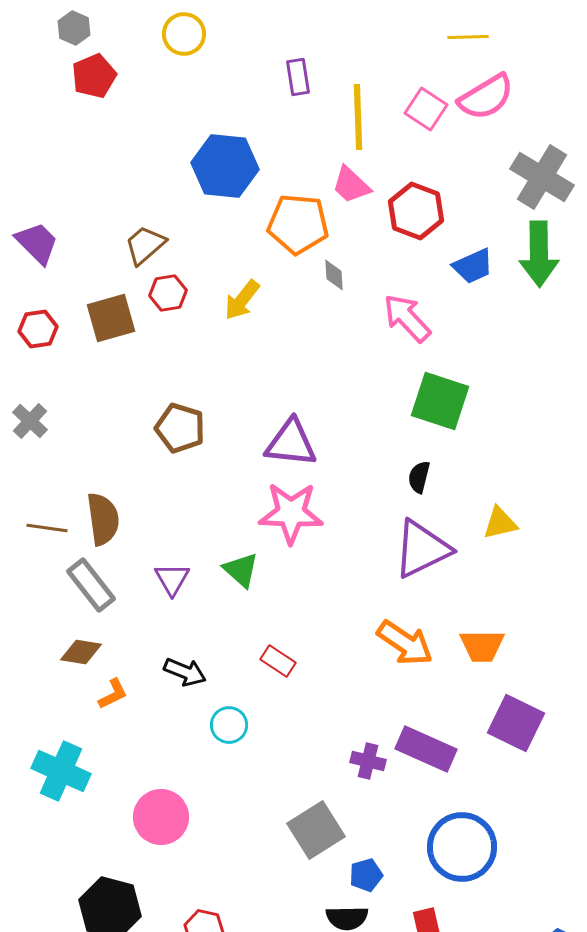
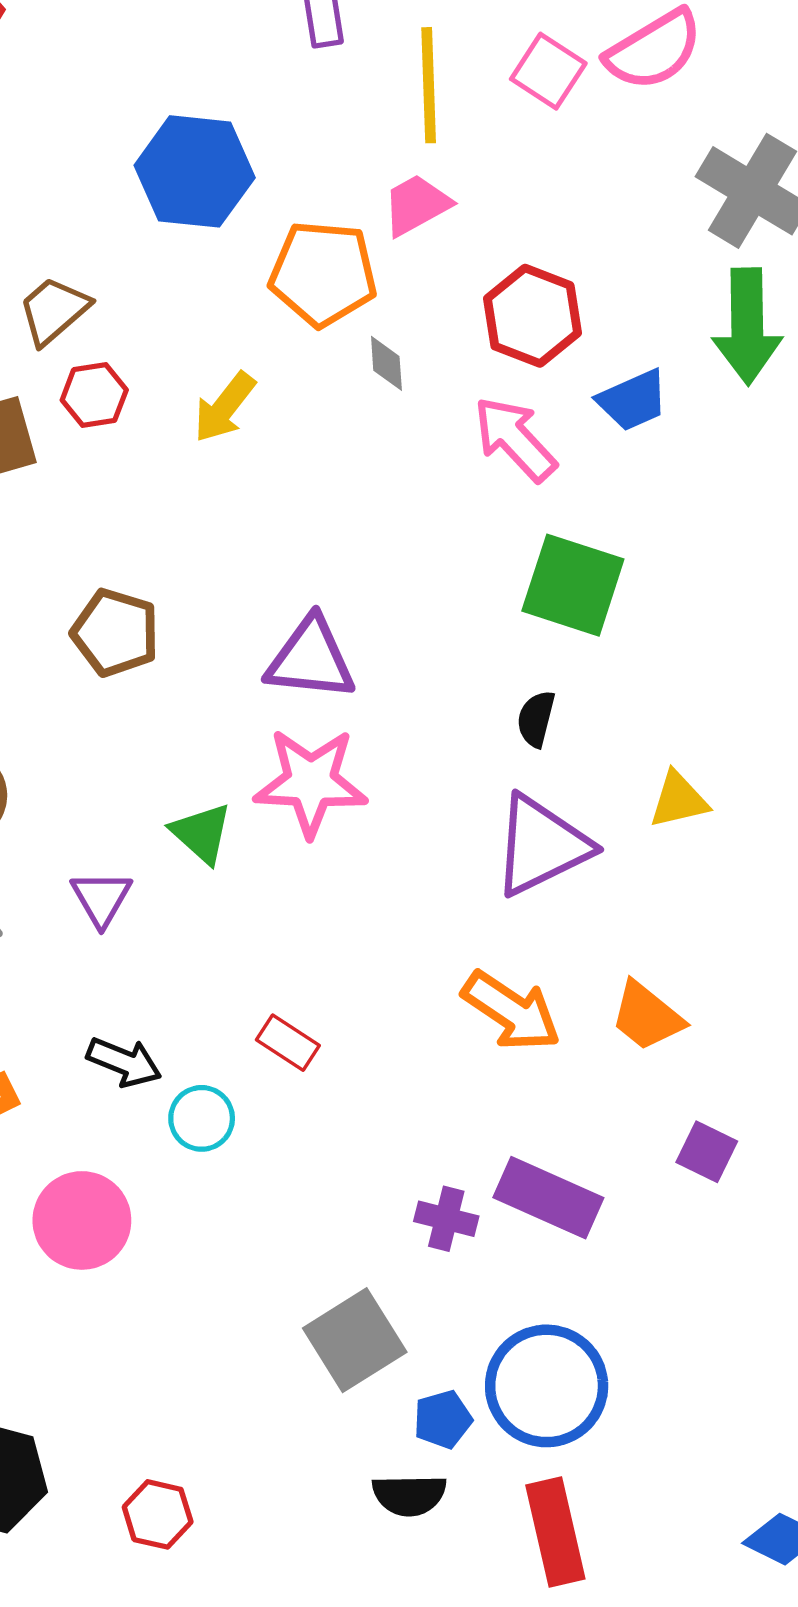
pink trapezoid: (351, 185) -> (416, 205), turned 108
red hexagon: (416, 211) -> (532, 316), moved
blue trapezoid: (473, 266) -> (633, 400), moved
green triangle: (241, 570) -> (202, 833), moved
orange trapezoid: (482, 646) -> (647, 1016), turned 39
purple square: (516, 723) -> (707, 1152), size x0.6
cyan circle: (229, 725) -> (202, 1118), moved
pink circle: (161, 817) -> (82, 1220), moved
blue circle: (462, 847) -> (547, 1386), moved

